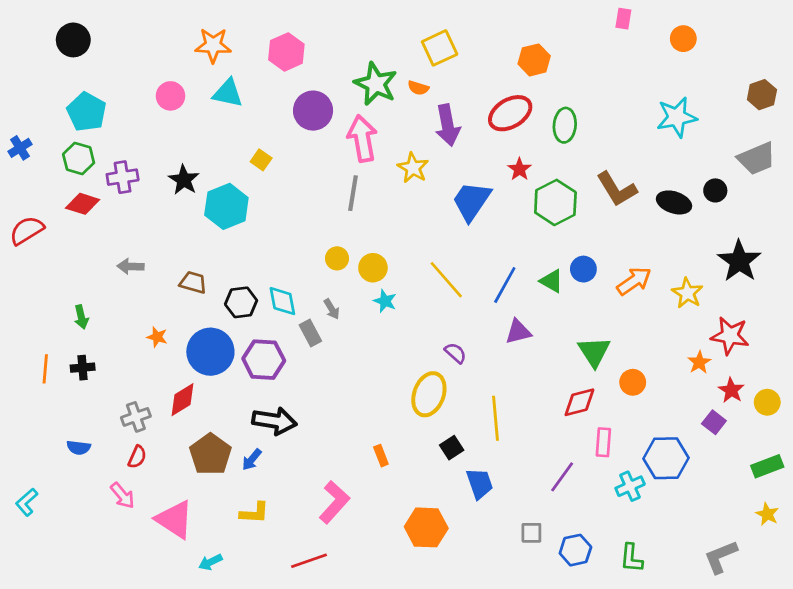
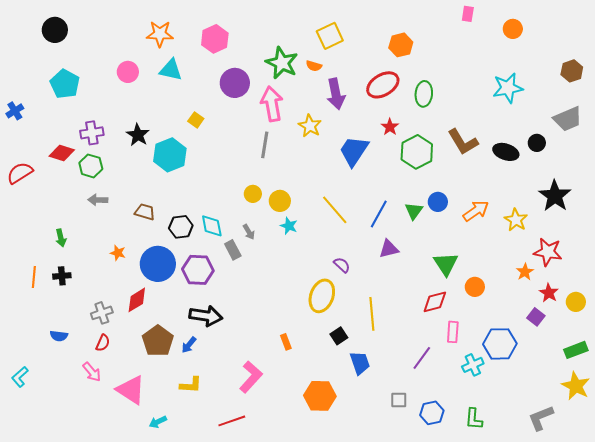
green hexagon: (79, 159) -> (91, 166), moved
green triangle: (551, 281) -> (414, 211), turned 36
yellow star: (767, 514) -> (576, 386), size x1.6

